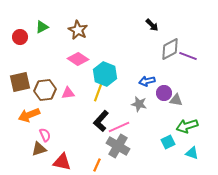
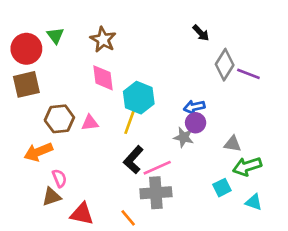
green triangle: (42, 27) -> (55, 36), turned -40
red circle: (20, 37) -> (26, 49), size x1.5
gray diamond: (170, 49) -> (225, 65), turned -30
pink diamond: (78, 59) -> (103, 78), turned 50
brown square: (20, 82) -> (26, 84), moved
purple circle: (164, 93) -> (196, 123), moved
gray triangle: (176, 100) -> (233, 144), moved
gray cross: (118, 146) -> (156, 193), turned -35
orange line: (97, 165) -> (128, 218), turned -64

